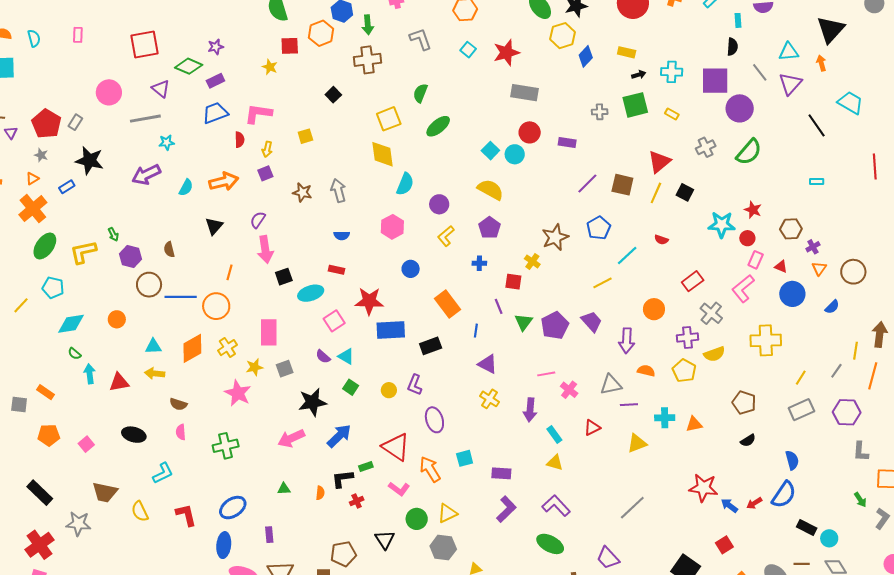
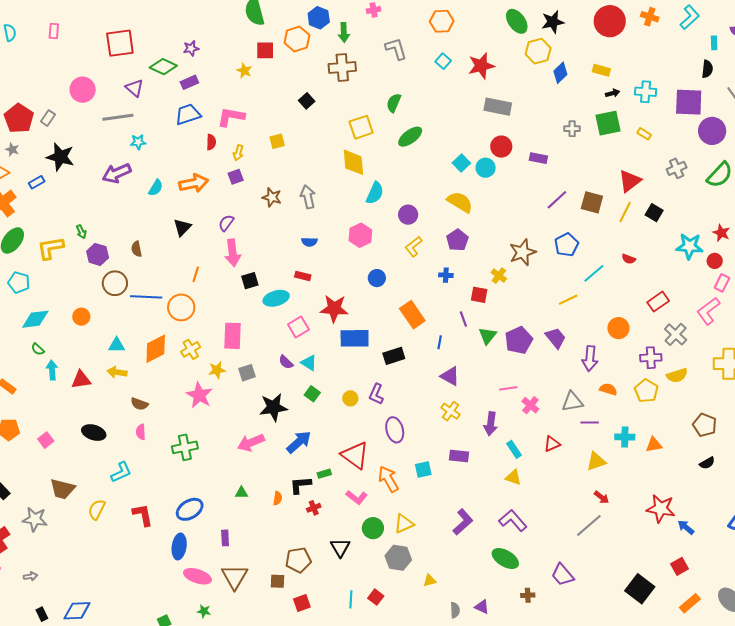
purple rectangle: (501, 473) -> (459, 456), moved
red arrow: (754, 503) -> (602, 497), moved, turned -112
yellow semicircle: (140, 511) -> (97, 509), turned 50

